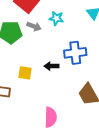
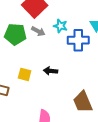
blue cross: (75, 53) -> (78, 40), moved

